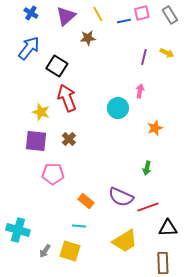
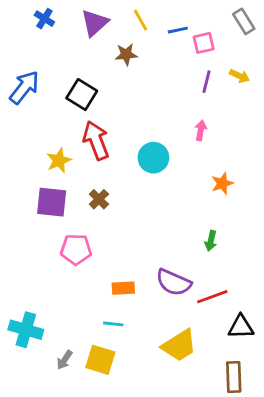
pink square: (142, 13) -> (204, 43), moved
blue arrow: (29, 48) -> (24, 87), moved
cyan circle: (118, 108) -> (153, 158), moved
yellow star: (41, 112) -> (59, 161), turned 30
orange rectangle: (86, 201) -> (123, 288), turned -42

